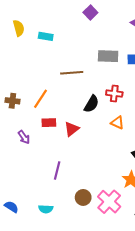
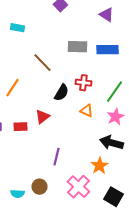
brown line: (72, 73) -> (42, 63), turned 50
red rectangle: (49, 123) -> (20, 127), moved
purple line: (57, 170) -> (56, 157), moved
brown circle: (83, 197) -> (39, 187), moved

